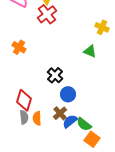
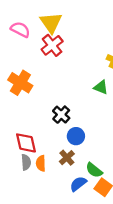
orange cross: (19, 47) -> (20, 83), size x1.5
red diamond: (24, 100) -> (26, 143), turned -30
blue semicircle: (70, 121) -> (78, 184), moved

